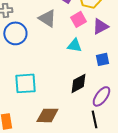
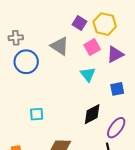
cyan triangle: (74, 45) -> (88, 74), turned 42
cyan square: (25, 83) -> (37, 114), size x0.6

